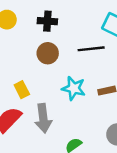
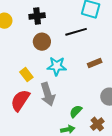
cyan star: (74, 88) -> (57, 66), moved

